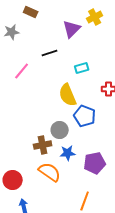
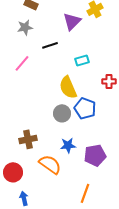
gray star: (12, 32) -> (25, 27), moved
gray circle: (60, 130) -> (62, 113), moved
brown cross: (43, 145) -> (28, 139), moved

